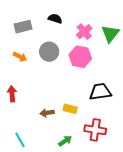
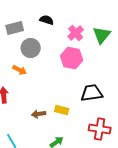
gray circle: (49, 52) -> (31, 48), moved
orange arrow: (20, 57) -> (20, 70), moved
red cross: (95, 130) -> (100, 129), moved

